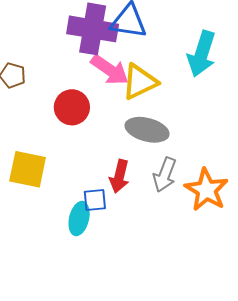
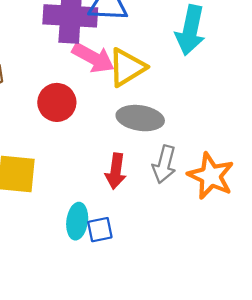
blue square: (95, 200) -> (100, 230), moved

